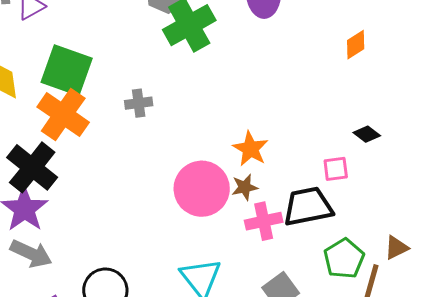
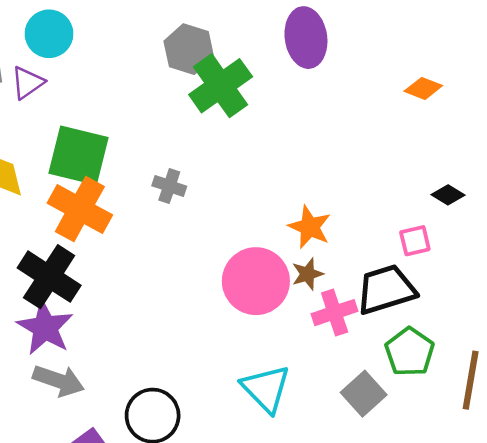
orange diamond: (356, 45) -> (423, 88), turned 60
gray cross: (139, 103) -> (169, 186), turned 32
green pentagon: (344, 259) -> (410, 352), moved

